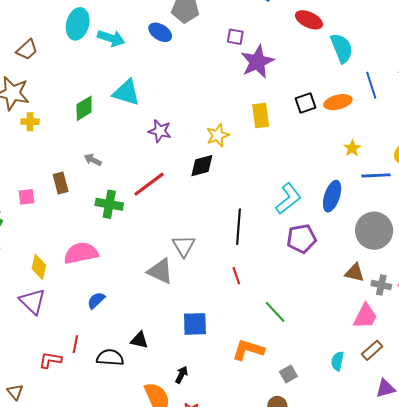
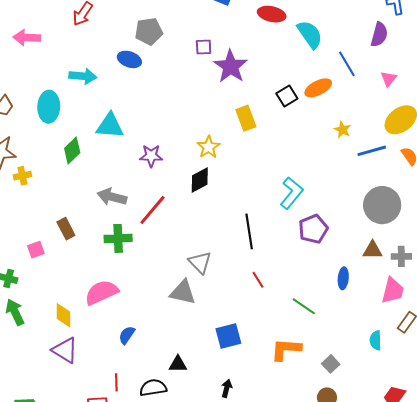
cyan ellipse: (78, 24) -> (49, 107), moved
gray arrow: (93, 160) -> (112, 197), moved, size x1.6
blue ellipse: (332, 196) -> (343, 278), moved, size x0.7

